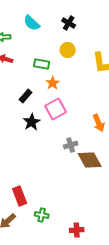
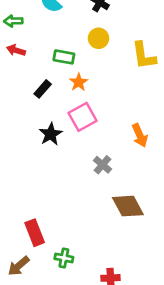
black rectangle: (26, 96) -> (43, 89), moved
gray cross: (71, 145) -> (103, 165), turned -32
brown diamond: (90, 160) -> (128, 206), moved

